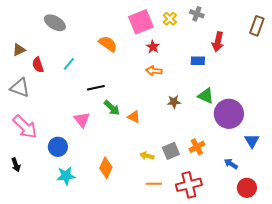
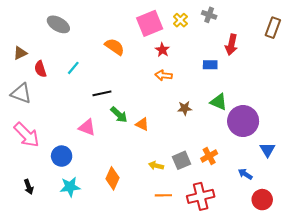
pink triangle: (82, 120) -> (87, 127), turned -30
black arrow: (16, 165) -> (29, 187), moved

